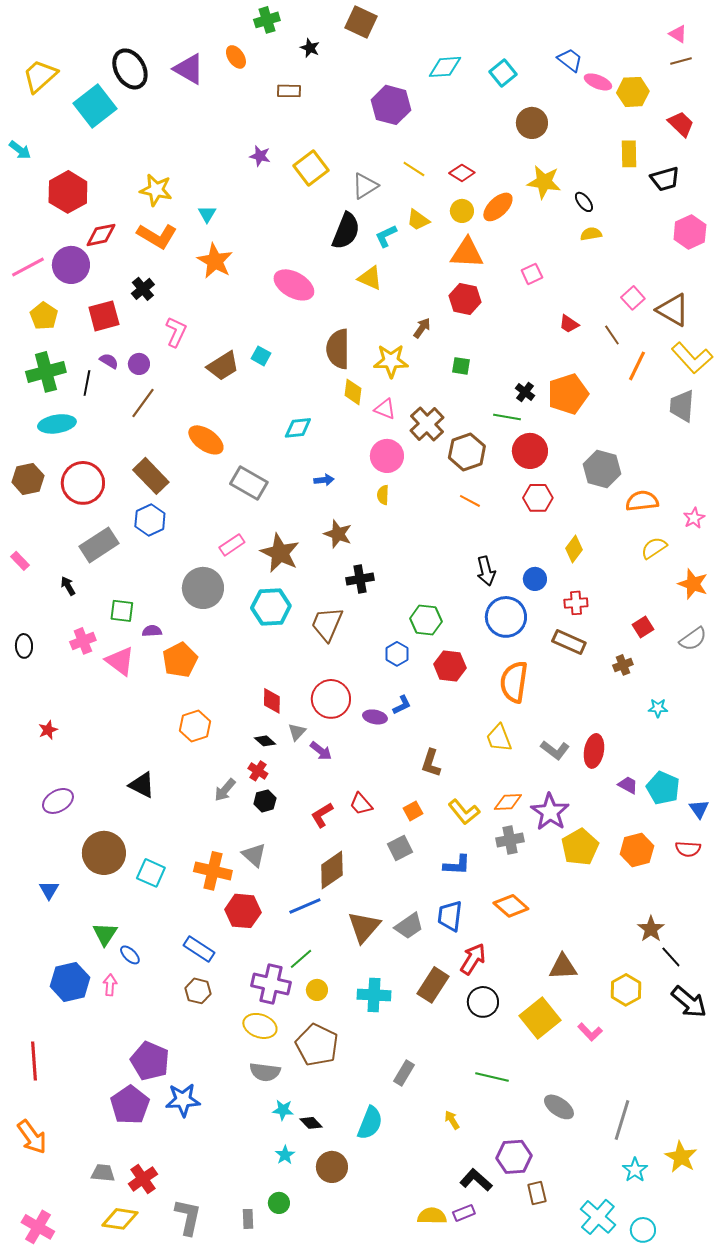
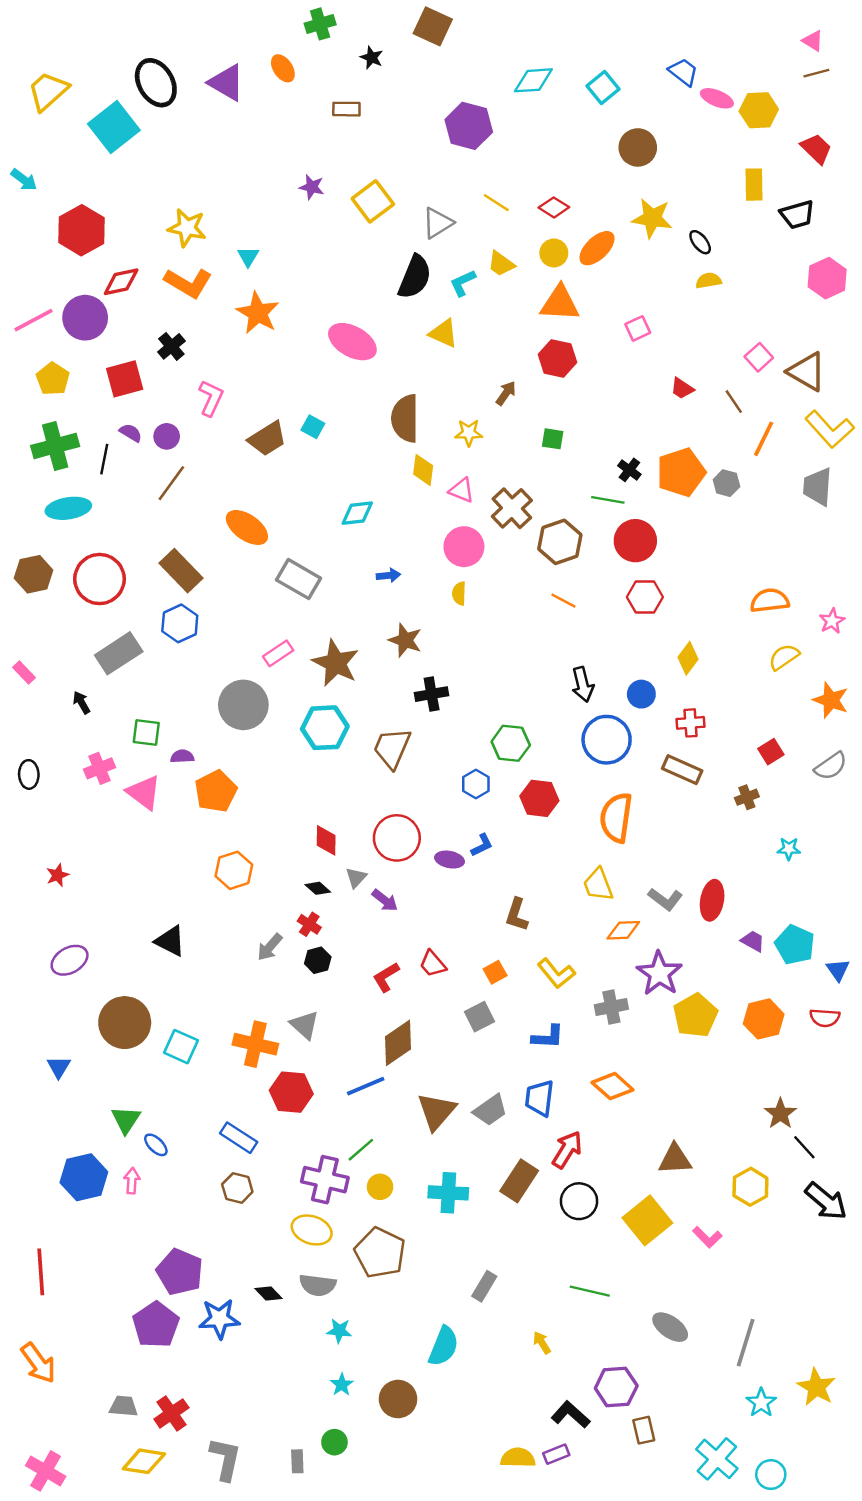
yellow star: (391, 361) -> (469, 433), size x0.7
gray hexagon: (602, 469) -> (726, 483), moved, size x0.6
orange diamond: (508, 802) -> (623, 930), moved
black diamond: (311, 1123) -> (269, 1294), moved

